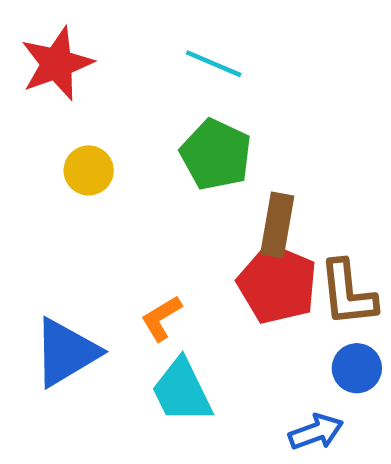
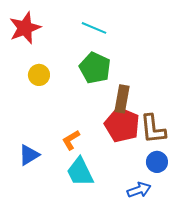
blue triangle: (66, 352) -> (29, 155), size x0.7

